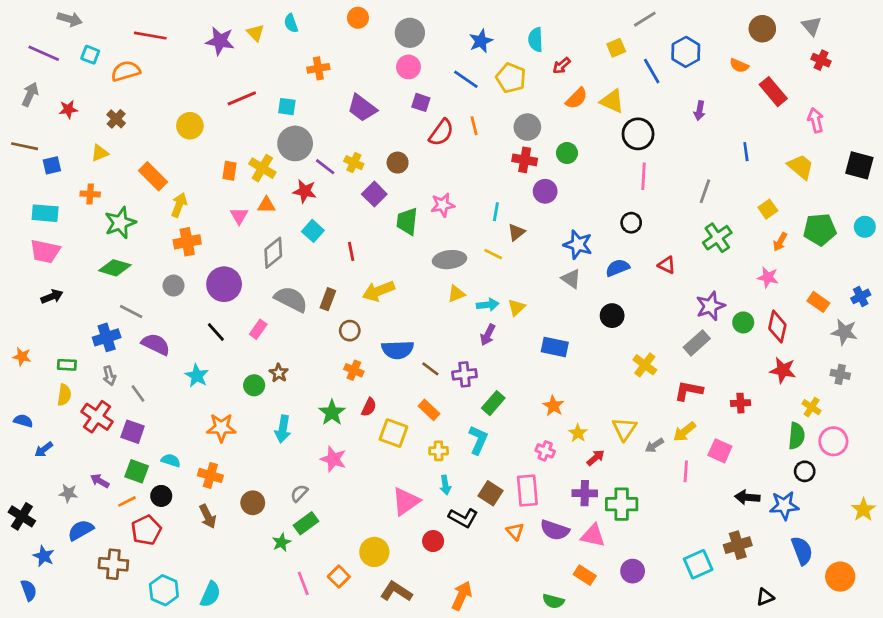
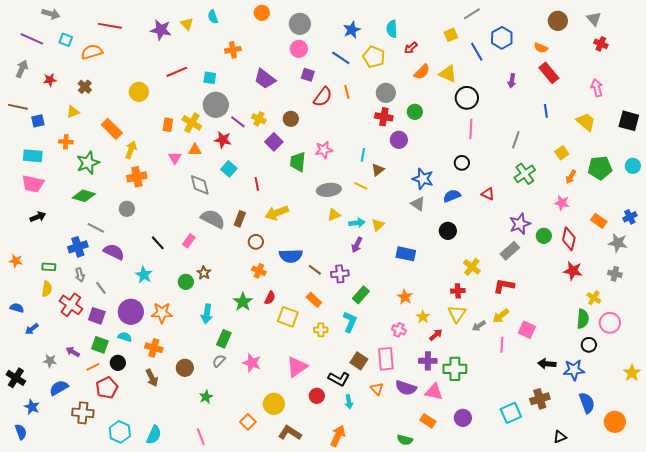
red rectangle: (773, 92) -> (549, 73), moved
gray diamond: (273, 253) -> (200, 185), turned -65
purple circle: (224, 284) -> (131, 312), moved
red cross: (740, 403) -> (458, 291), moved
pink star: (333, 459) -> (252, 363), moved
cyan arrow: (445, 485) -> (349, 402), moved
green rectangle: (306, 523) -> (224, 339), moved, turned -30
pink line: (303, 583) -> (201, 437), moved

